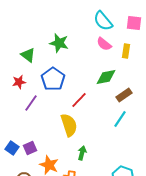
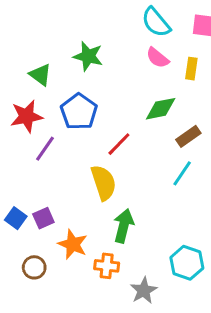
red star: (19, 82) -> (26, 116), size x1.5
green arrow: (82, 153) -> (124, 226), size x1.5

